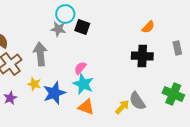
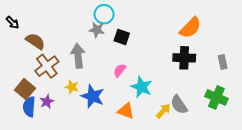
black square: (82, 27) -> (122, 37), moved
orange semicircle: (148, 27) -> (190, 28), size x1.6
gray rectangle: (177, 48) -> (223, 62), moved
cyan star: (83, 84) -> (141, 87), moved
blue star: (54, 93) -> (93, 96), turned -30

